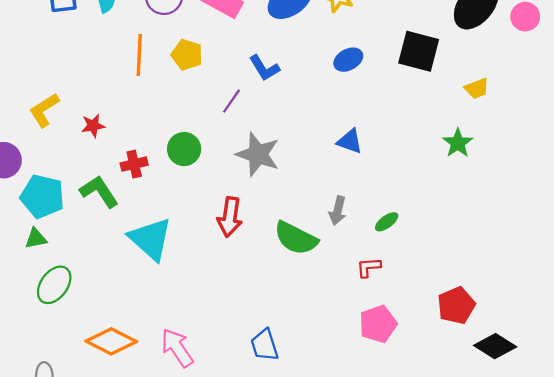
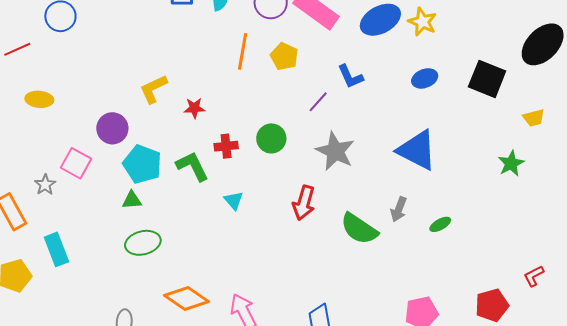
blue triangle: (350, 141) -> (417, 150), size x1.8
cyan triangle: (150, 239) -> (234, 200), moved, size x0.5
red L-shape: (369, 267) -> (534, 276), moved, turned -30
green ellipse: (54, 285) -> (143, 243), turned 32

